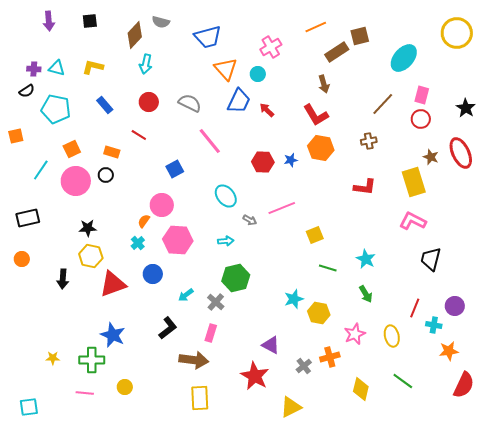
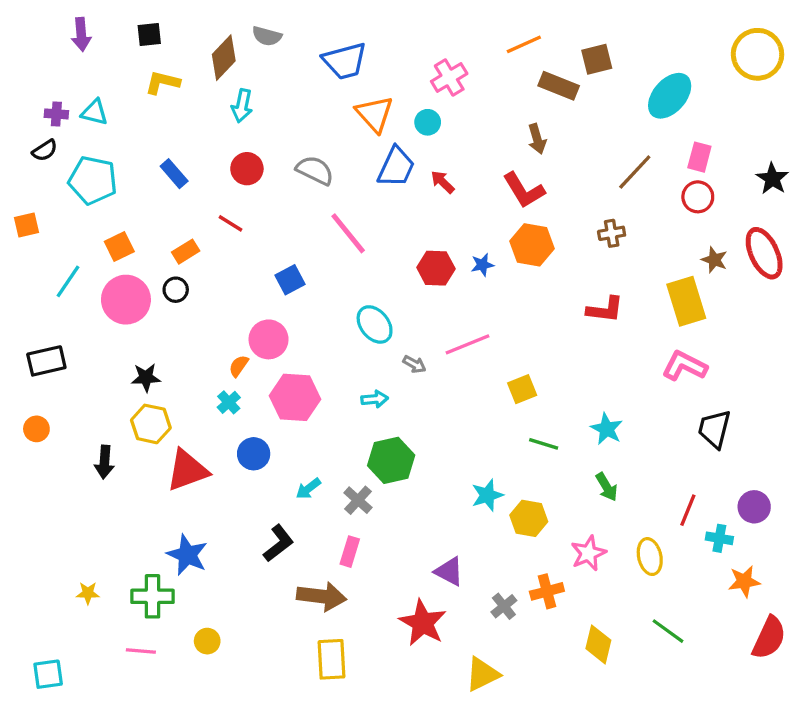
brown rectangle: (337, 52) -> (559, 86), turned 55
yellow L-shape: (93, 67) -> (162, 82), moved
orange rectangle: (112, 152) -> (186, 252), turned -49

